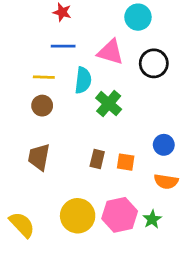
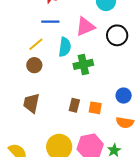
pink triangle: (111, 52) -> (85, 26), turned -40
yellow line: (44, 77) -> (36, 44), turned -42
green cross: (109, 104) -> (83, 64), turned 36

